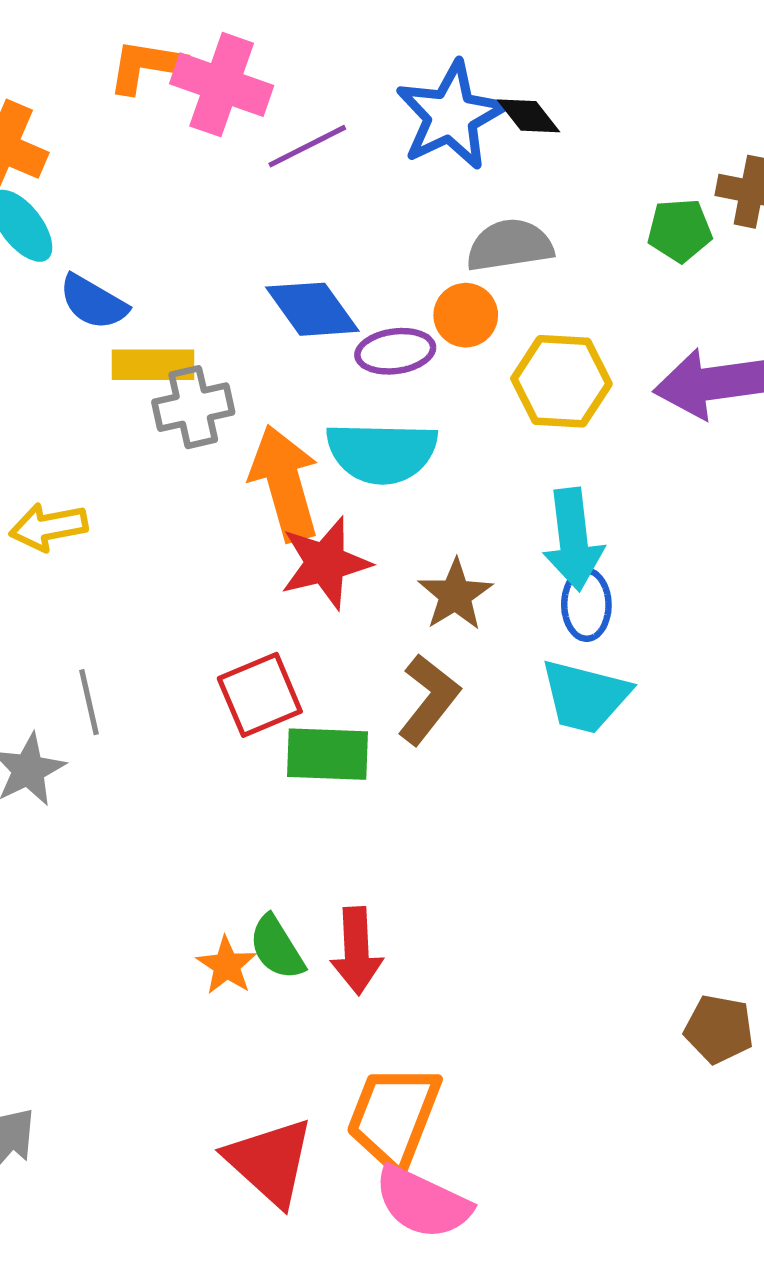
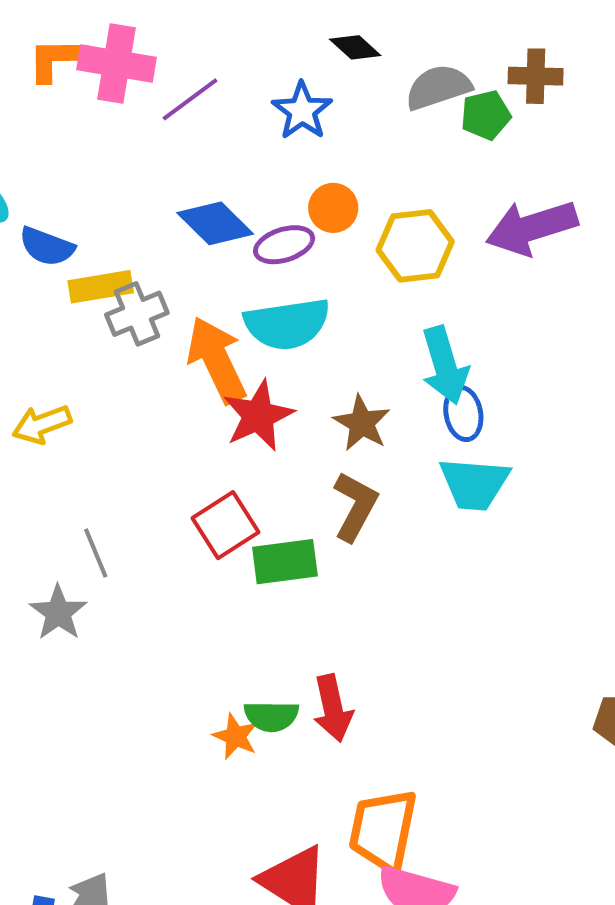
blue star: (451, 115) -> (302, 111), moved, size x0.7
gray semicircle: (510, 245) -> (438, 87), moved
green semicircle: (277, 948) -> (271, 716), turned -48

